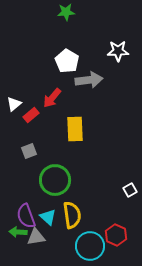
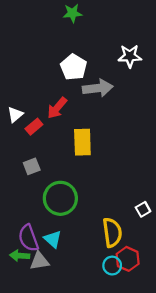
yellow semicircle: (72, 215) -> (112, 232), moved
cyan circle: (90, 246) -> (112, 266), moved, size x0.6

